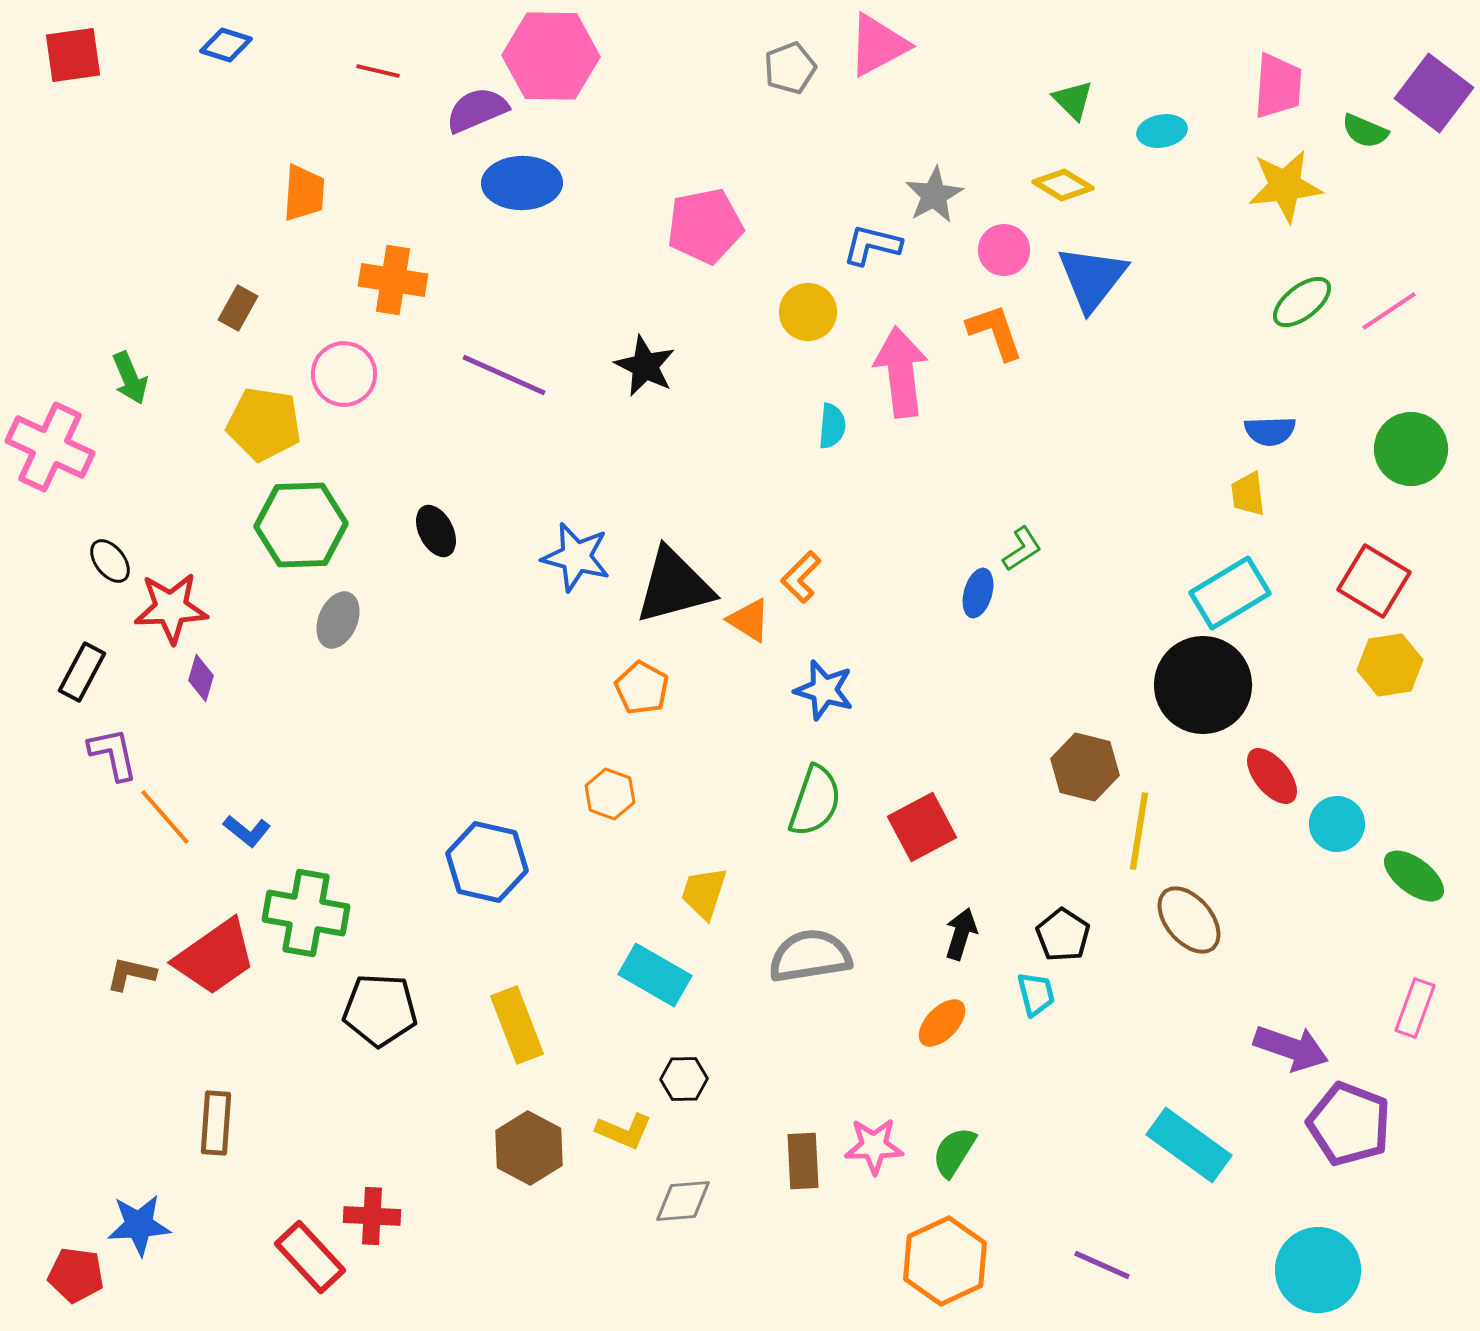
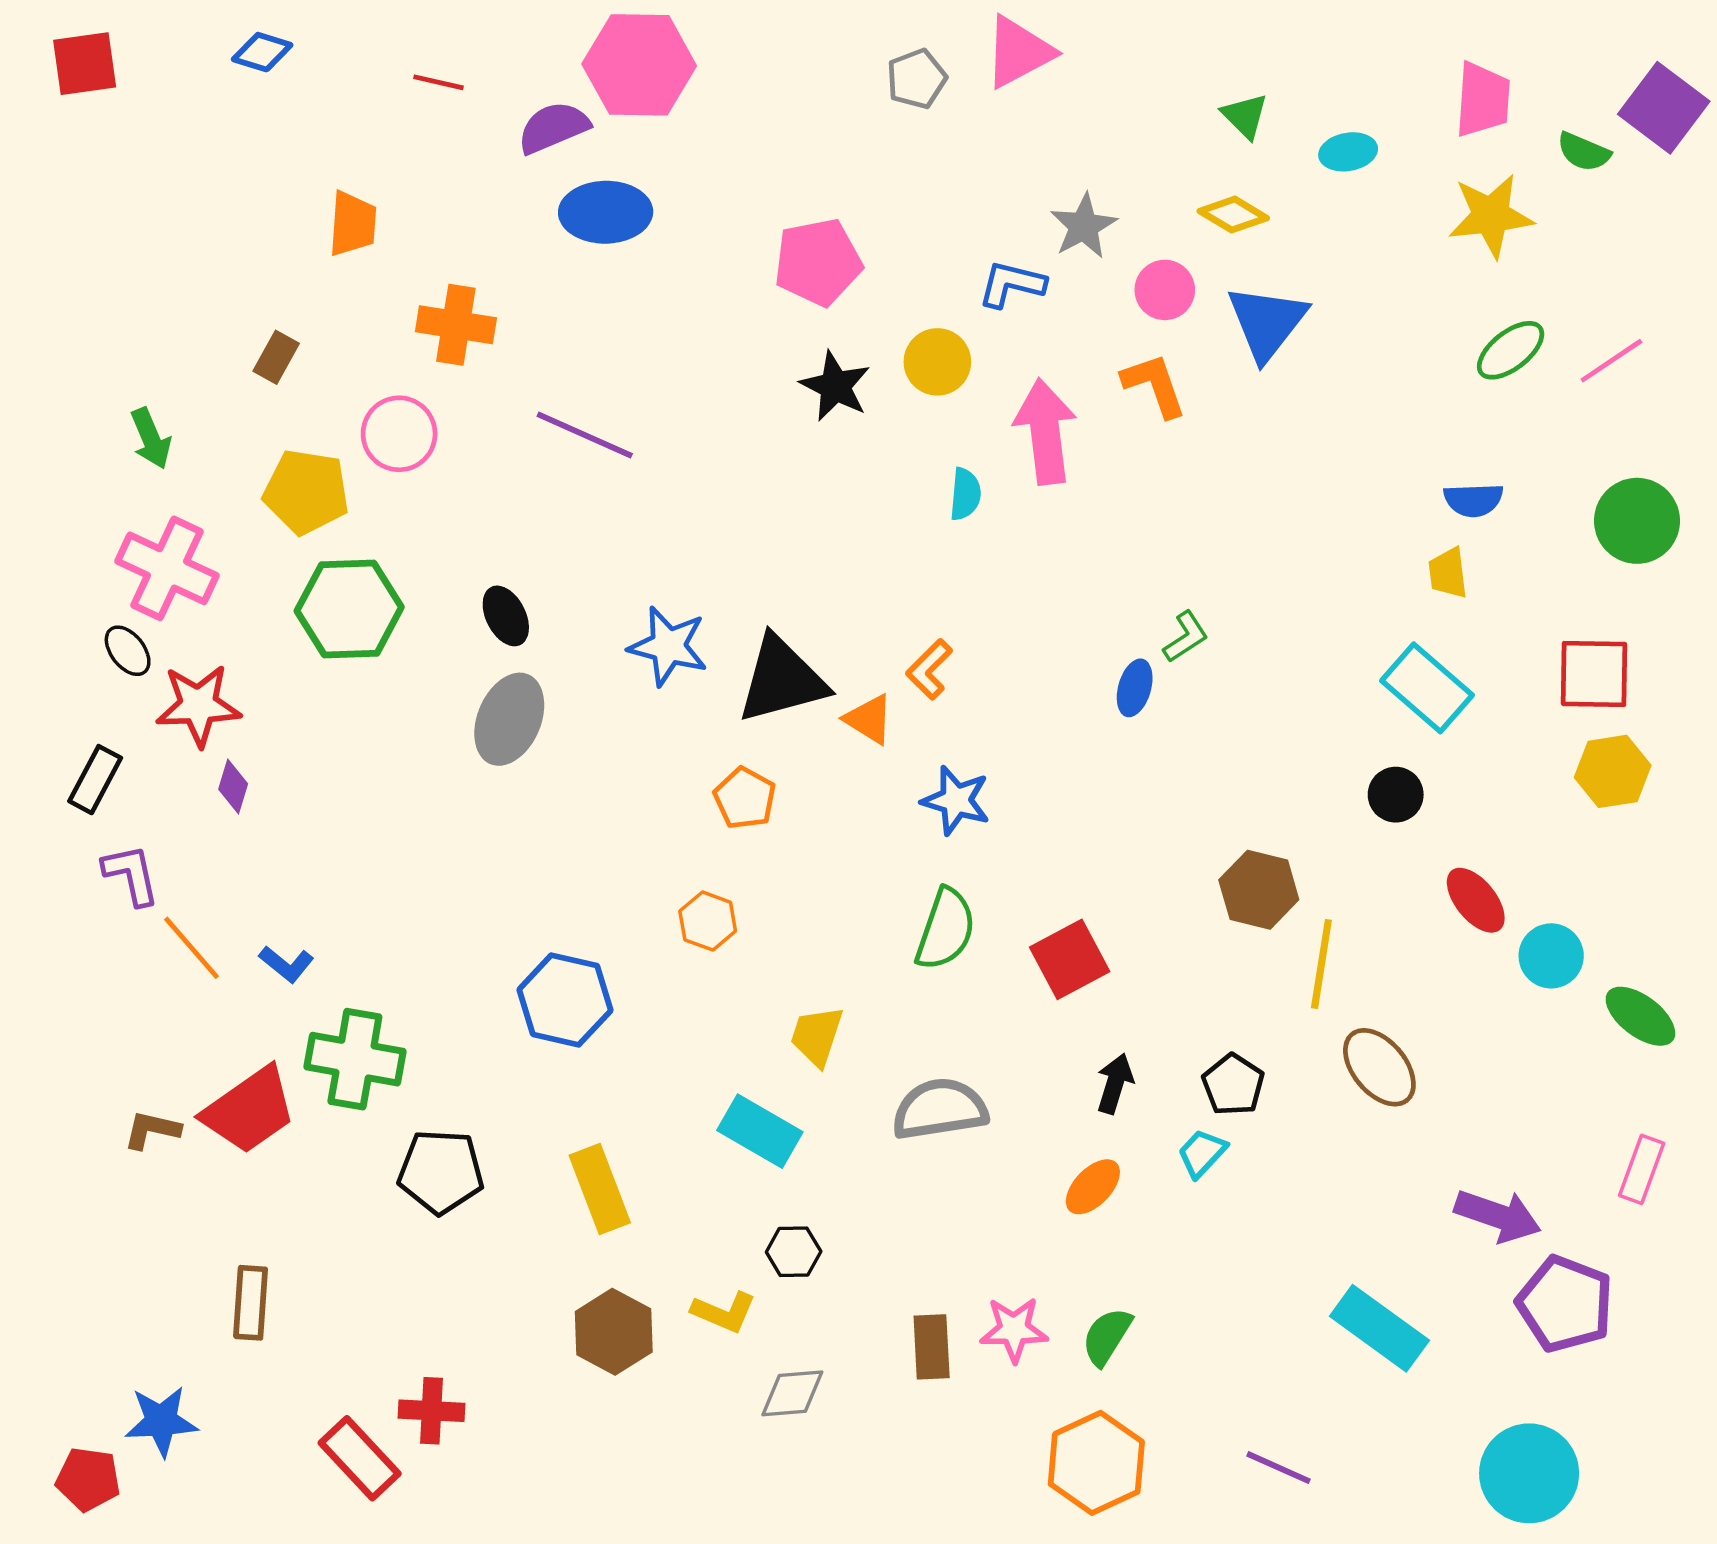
black star: (645, 366) -> (835, 386), moved
pink cross: (50, 447) -> (167, 568), moved
red square: (1374, 581) -> (1594, 674), turned -30
cyan rectangle: (1230, 593) -> (1427, 688), turned 72
gray ellipse: (338, 620) -> (509, 719), moved, size x1.4
black circle: (1203, 685) -> (1396, 795), size x0.5
cyan trapezoid: (1036, 994) -> (1202, 1153), turned -123

